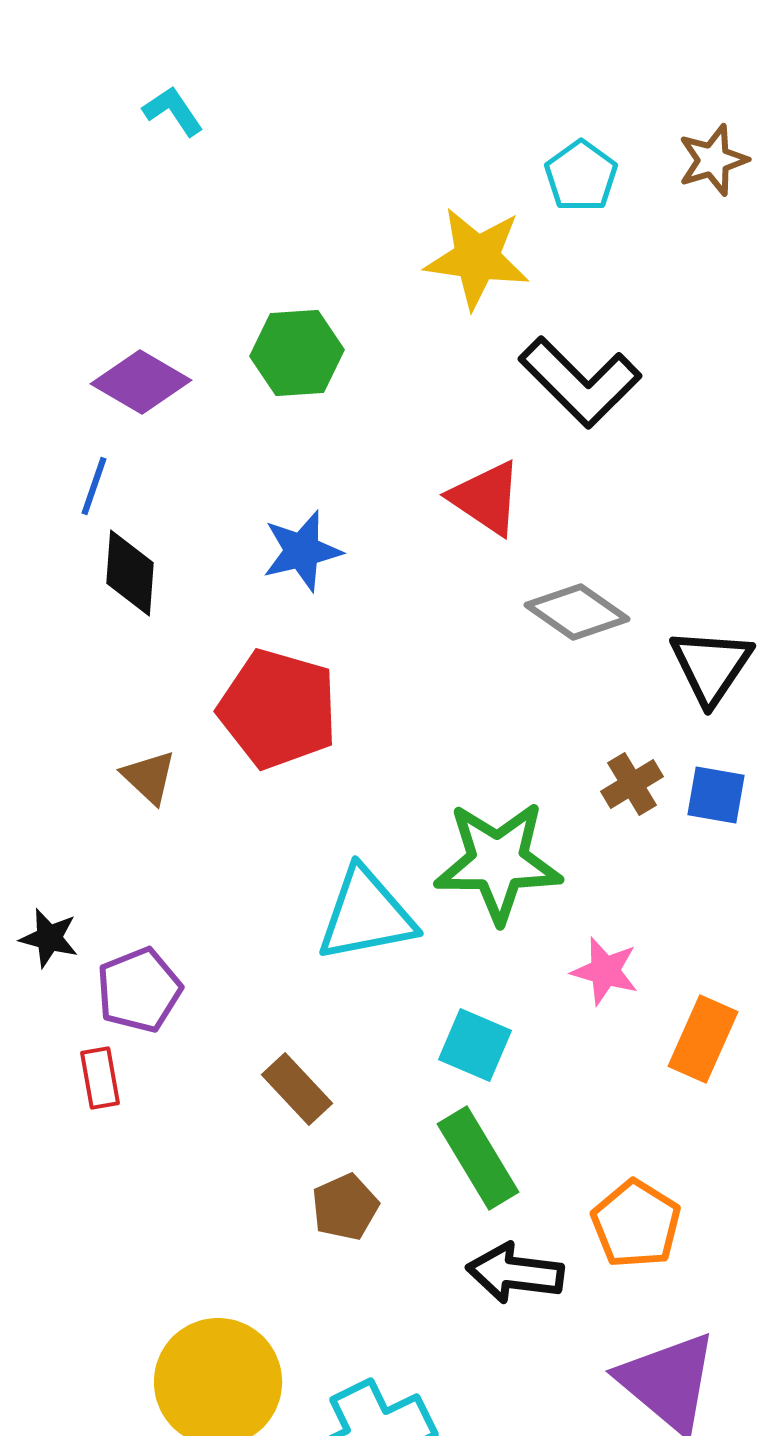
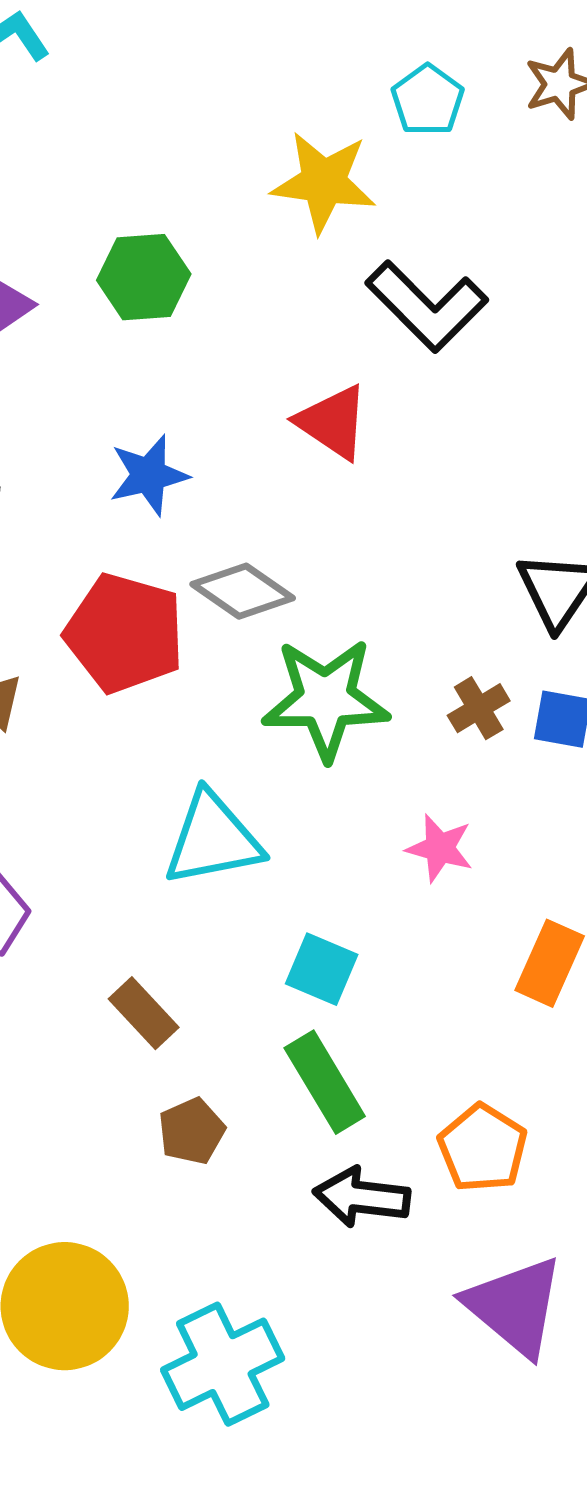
gray diamond: (577, 612) -> (243, 591), moved
green star: (498, 862) -> (326, 699), moved
pink star: (605, 971) -> (440, 848), moved

